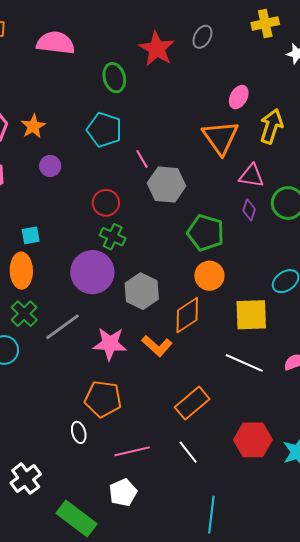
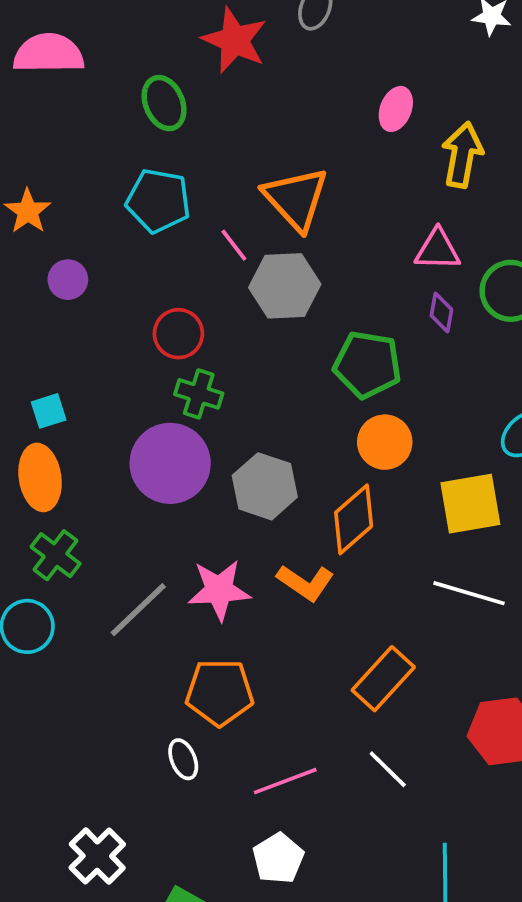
orange triangle: (221, 137) -> (296, 199), moved
gray line: (62, 327) -> (138, 610), moved

